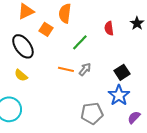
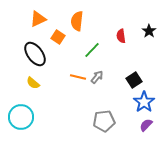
blue star: (119, 95) -> (144, 102), moved

